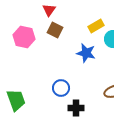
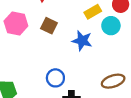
brown square: (55, 30) -> (49, 26), moved

